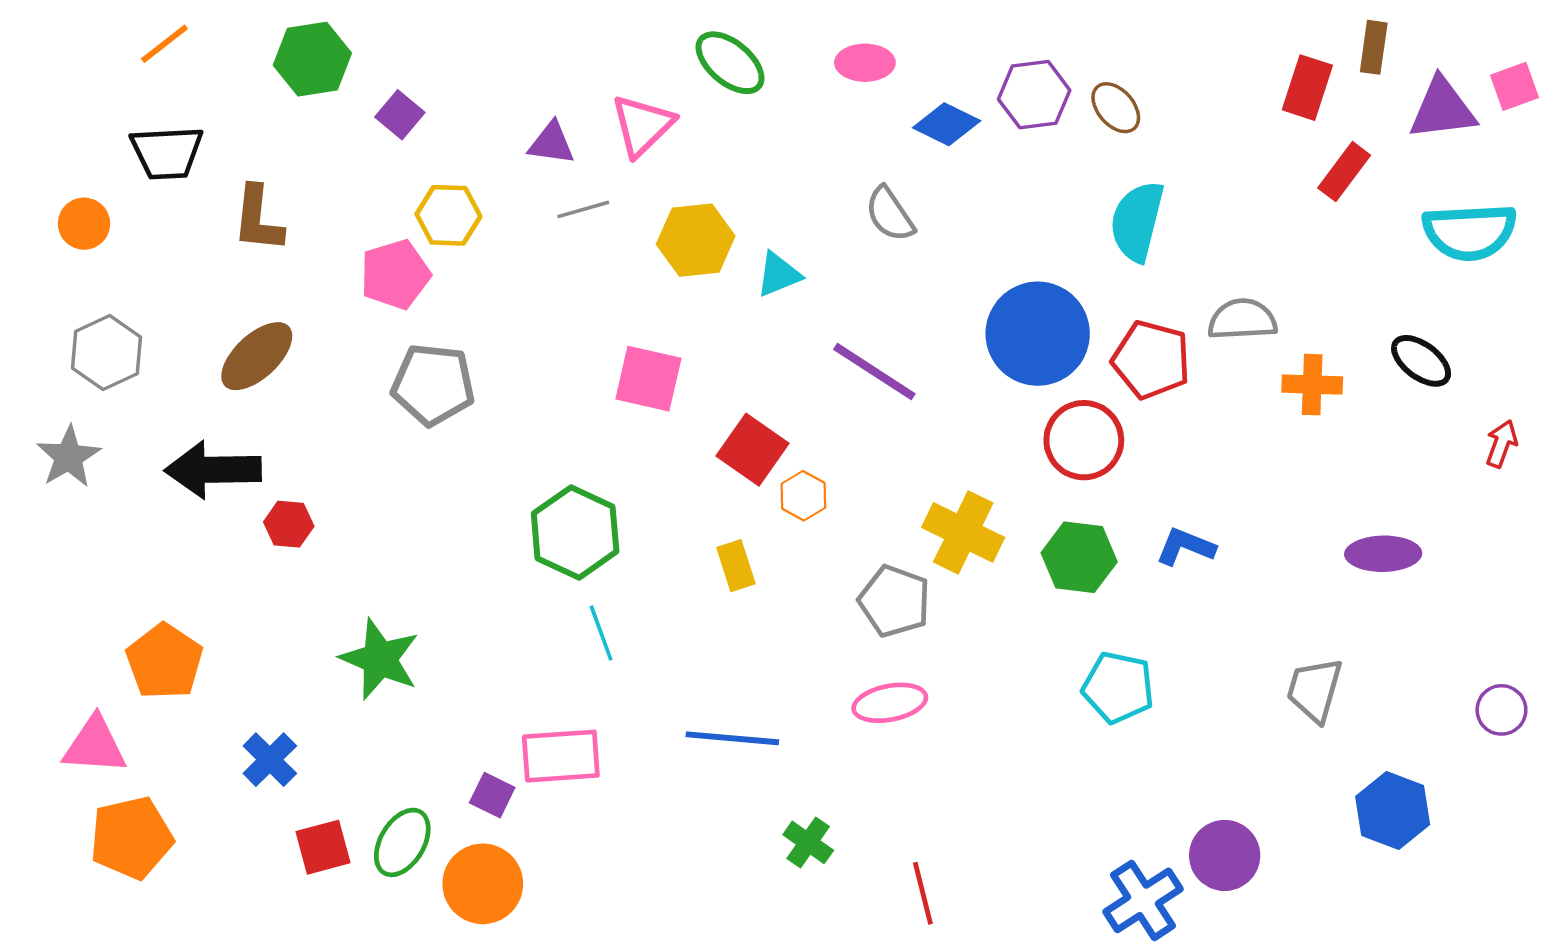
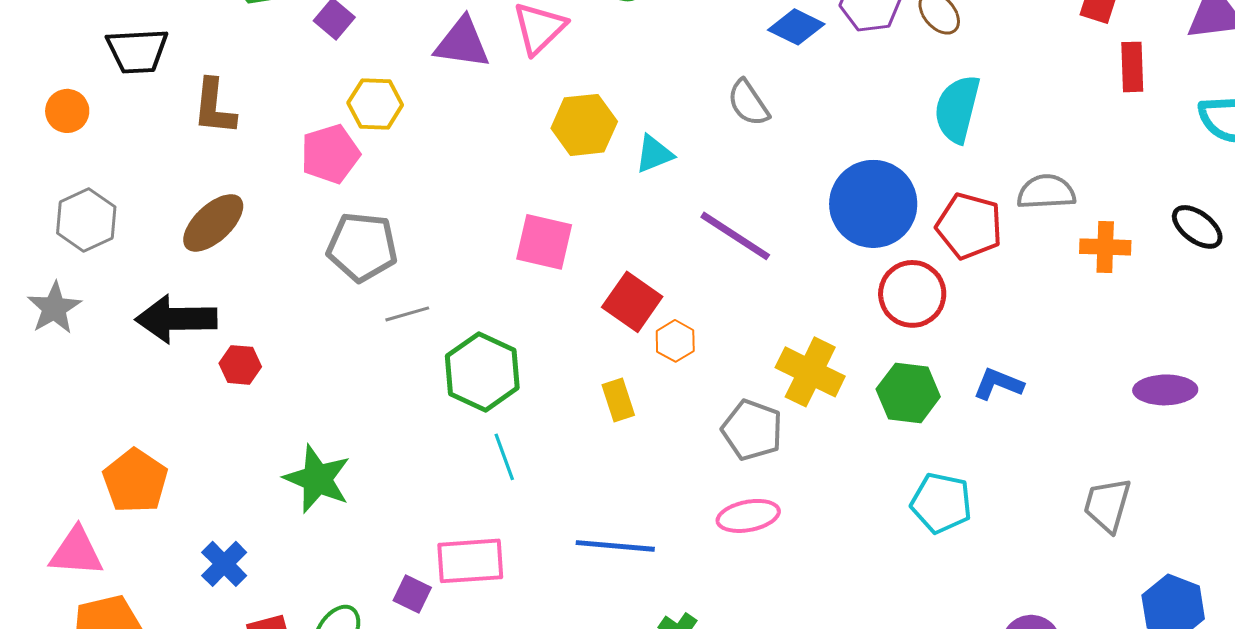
purple triangle: (551, 143) -> (462, 43), size x1.4
red rectangle: (1344, 172) -> (1132, 67), turned -39
gray line: (583, 209) -> (407, 314), moved

